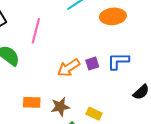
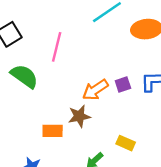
brown star: (60, 107) -> (79, 116), moved

